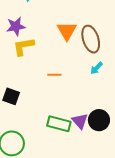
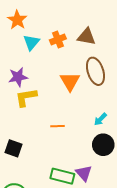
brown ellipse: (91, 39) -> (95, 71), moved
black circle: (99, 120) -> (103, 145), moved

